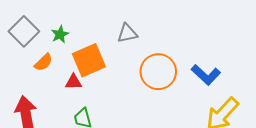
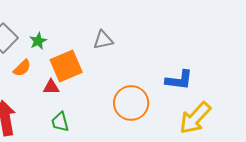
orange circle: (158, 72) -> (131, 103), moved
blue L-shape: (206, 75) -> (179, 80), turned -36

